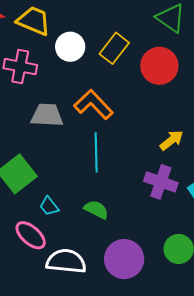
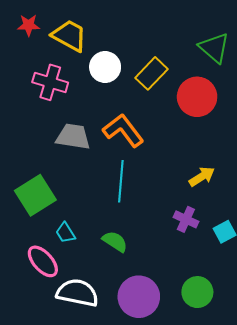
purple cross: (161, 182) -> (186, 219), size x0.7

